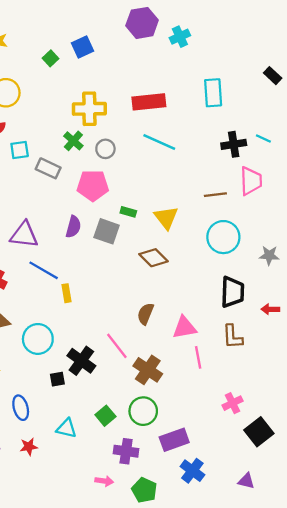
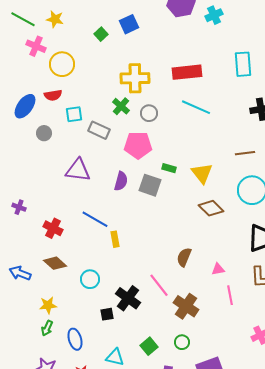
purple triangle: (24, 235) -> (78, 170), moved
brown diamond: (154, 258) -> (211, 208), moved
pink triangle: (184, 328) -> (218, 269), size x0.6
cyan circle: (38, 339) -> (90, 279), size x0.7
green circle: (143, 411) -> (182, 342), size x0.6

